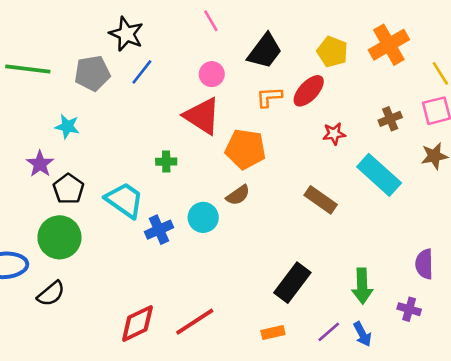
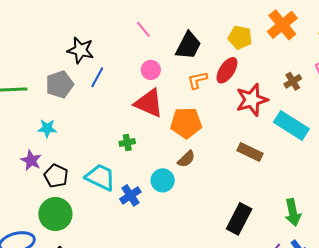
red star: (334, 134) -> (252, 100), size x1.8

